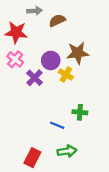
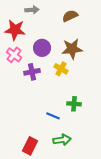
brown semicircle: (57, 21) -> (70, 16), moved
purple circle: (51, 60) -> (42, 48), moved
purple cross: (35, 78) -> (32, 72), turned 35

